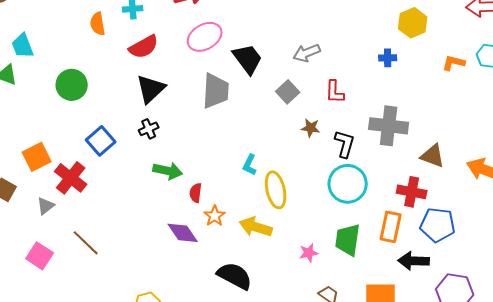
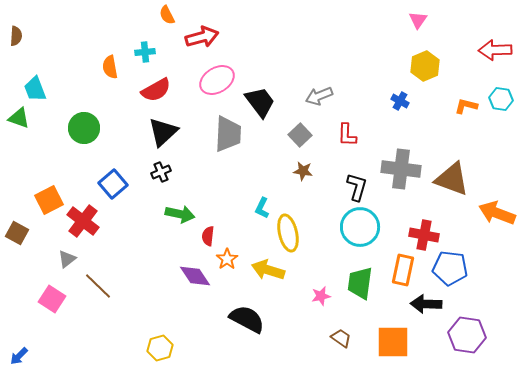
blue cross: (388, 58) -> (400, 101), turned 30
brown star: (311, 128) -> (303, 171), moved
brown triangle: (433, 156) -> (452, 179), moved, size x1.4
gray triangle: (46, 206) -> (67, 259), moved

